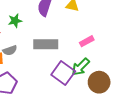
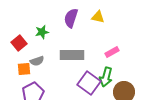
green arrow: (81, 67) -> (106, 77), turned -30

